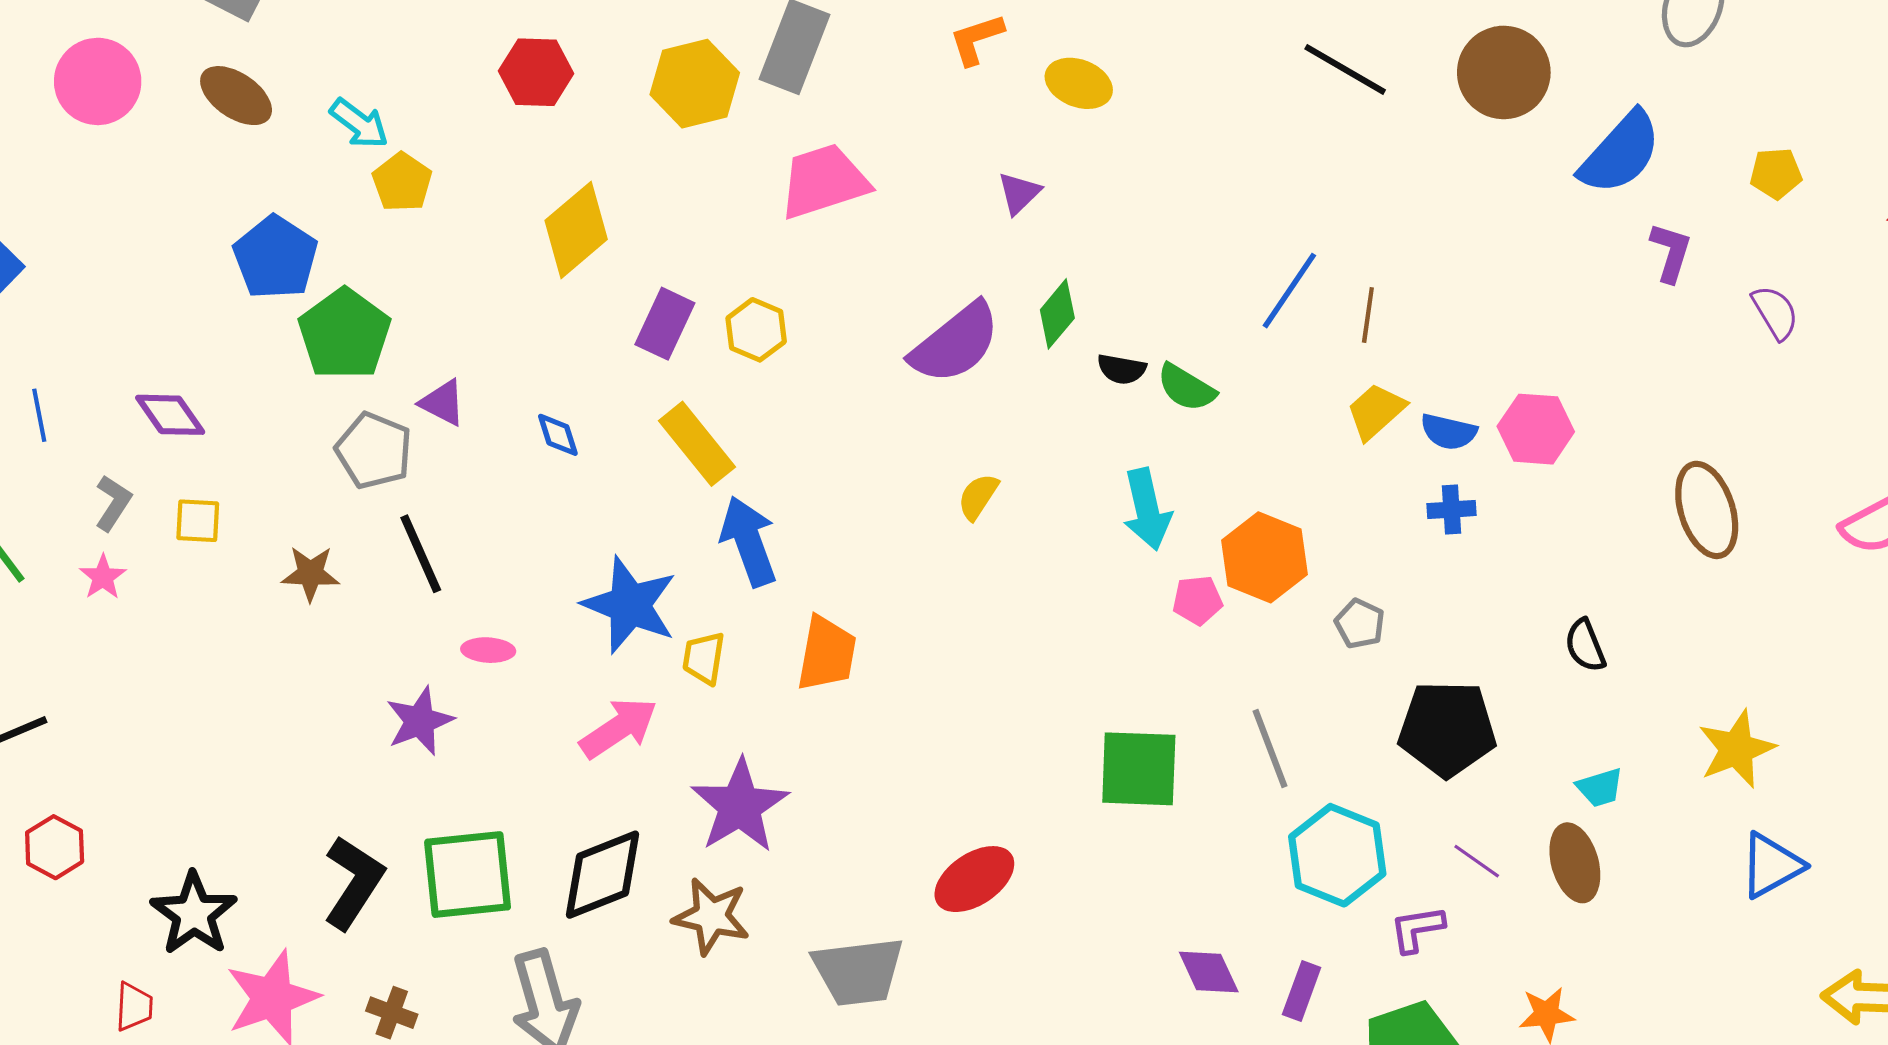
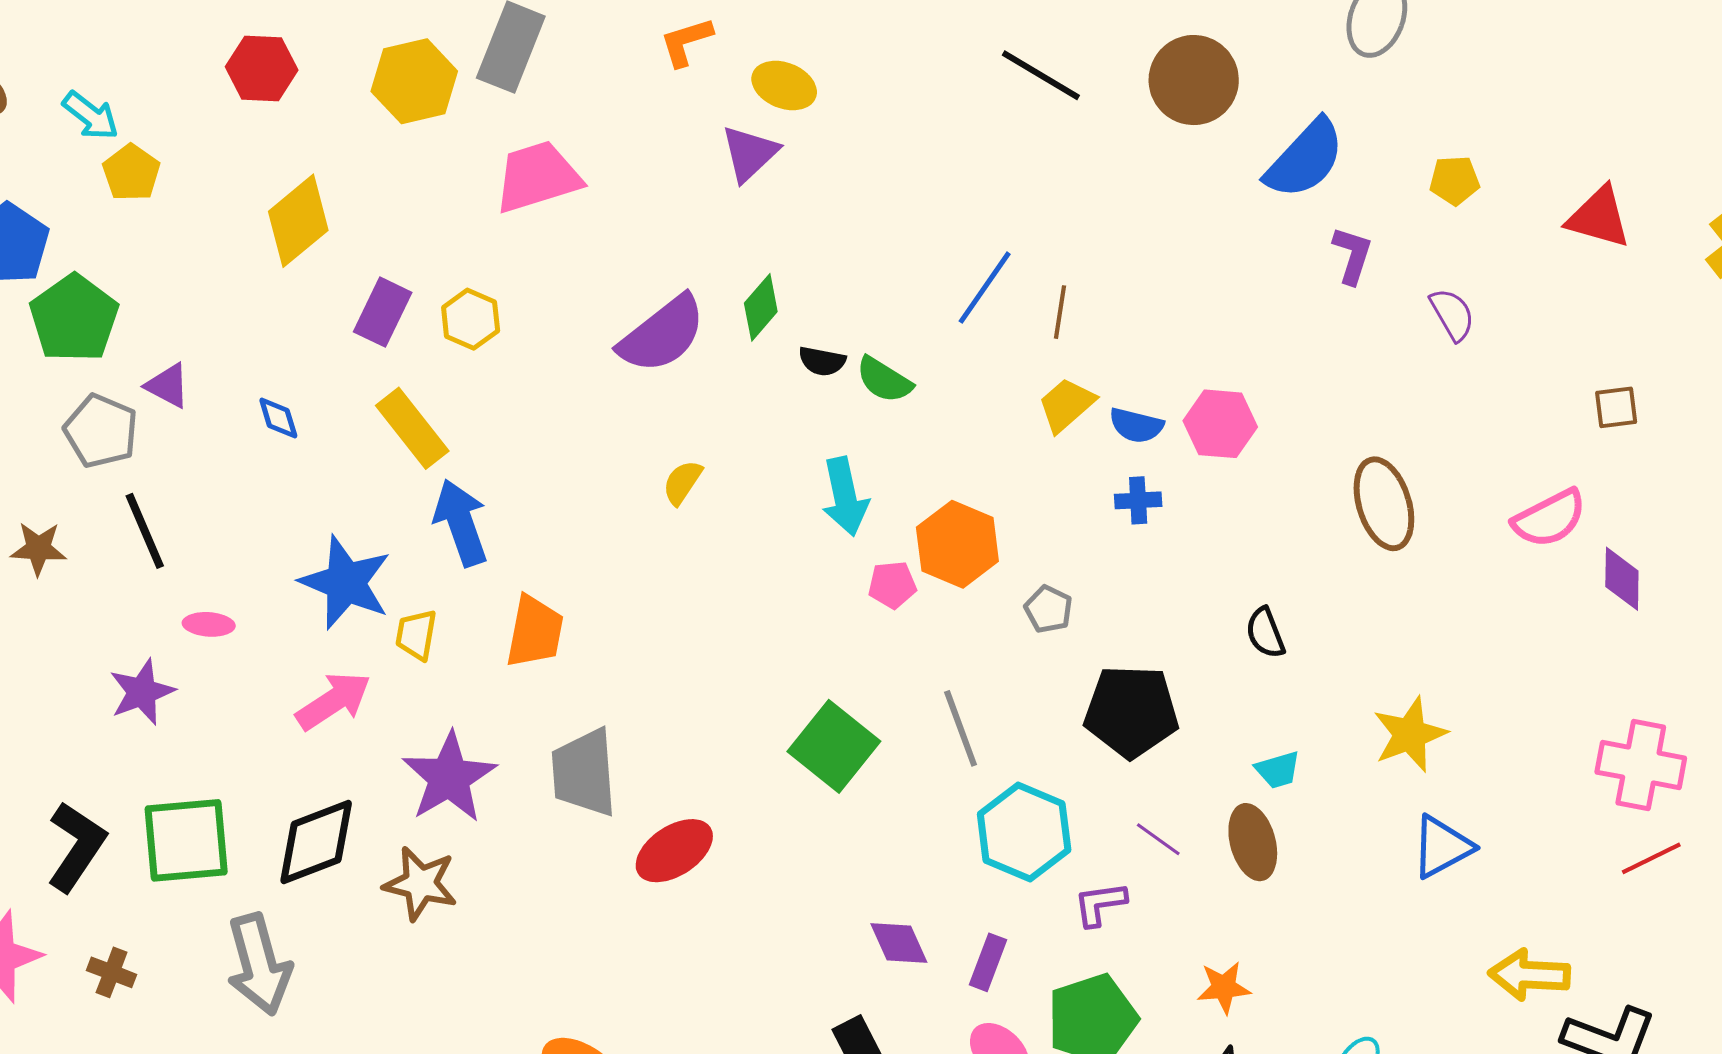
purple triangle: (1019, 193) -> (750, 153), moved, size x1.4
green square: (1139, 769) -> (834, 746), turned 36
gray trapezoid: (858, 971) -> (584, 773), moved, turned 92

